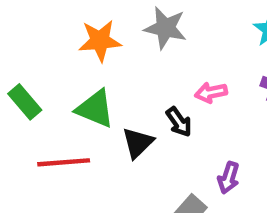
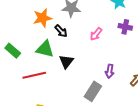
pink arrow: (211, 93) -> (96, 34), turned -32
black arrow: (179, 122) -> (61, 31), moved

